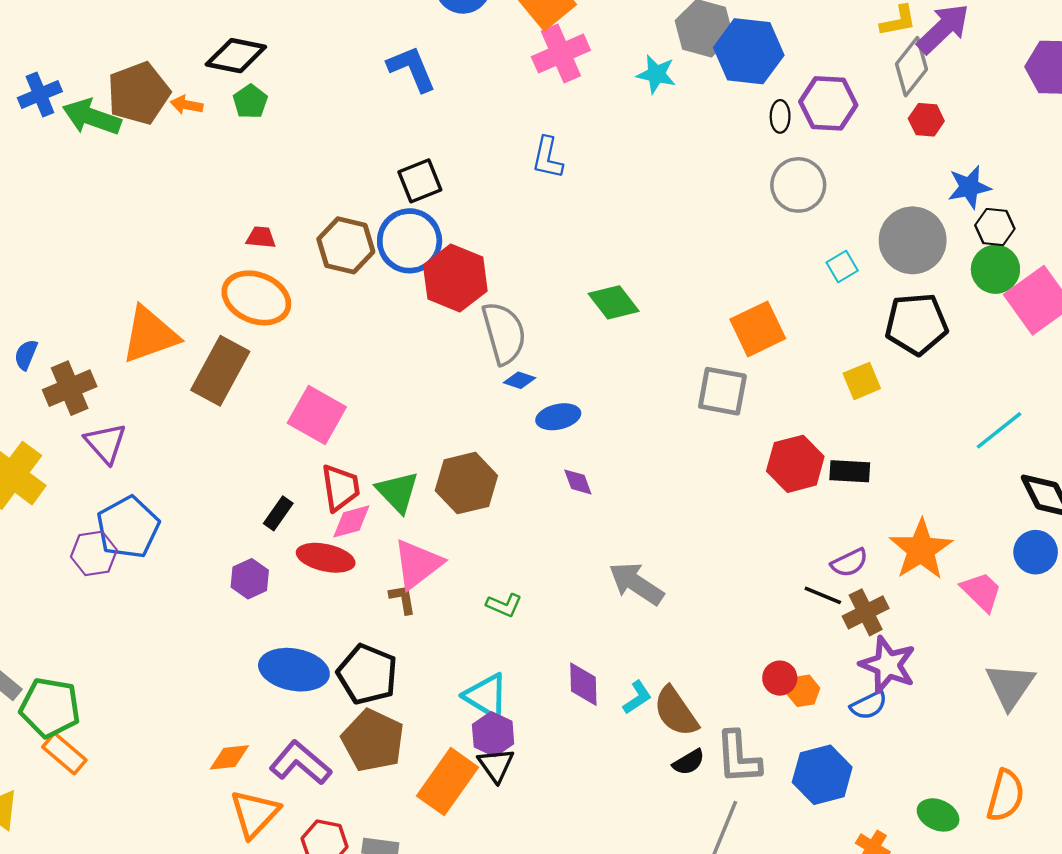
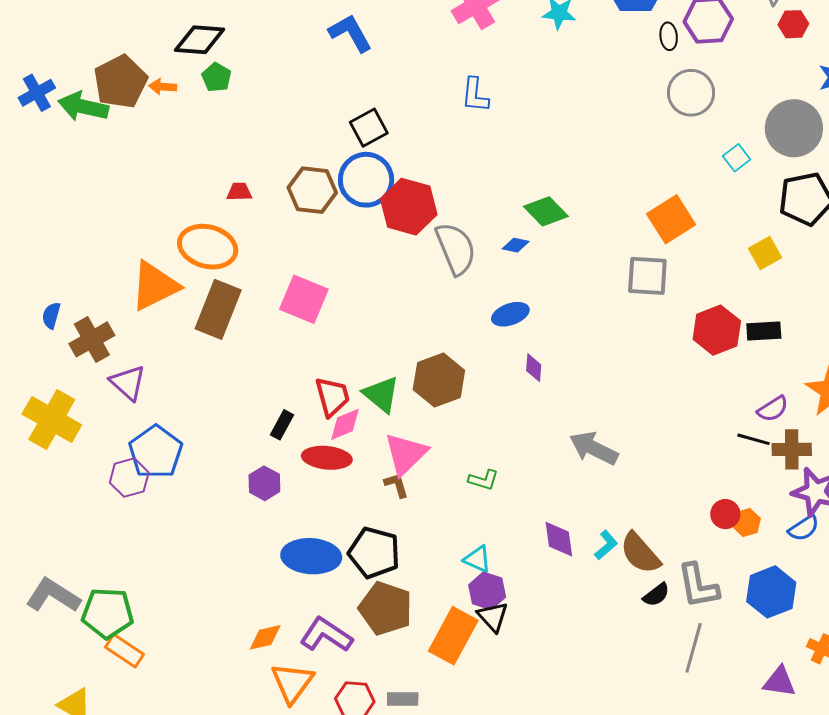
orange ellipse: (256, 298) -> (208, 247), moved
blue diamond: (519, 380) -> (516, 245), moved
pink square: (317, 415) -> (304, 299), moved
purple diamond: (578, 482) -> (534, 368), turned 32
brown cross: (866, 612) -> (792, 449), turned 33
cyan triangle: (486, 696) -> (477, 559), size x0.7

